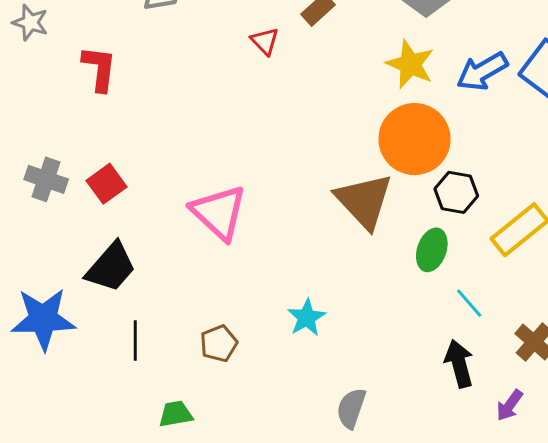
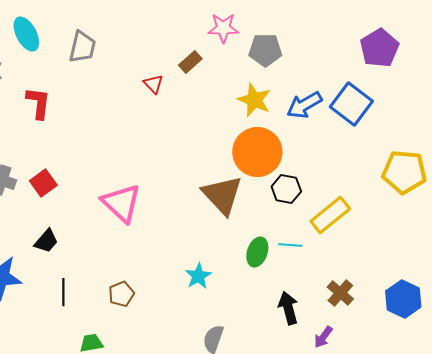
green ellipse: (432, 250) -> (257, 252), moved
black trapezoid: (111, 267) -> (46, 241), size x0.7
cyan line: (469, 303) -> (290, 245), moved, turned -45
cyan star: (307, 318) -> (198, 276), moved

